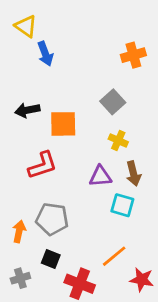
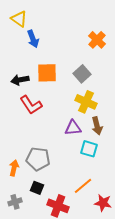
orange cross: (133, 55) -> (97, 40), turned -30
orange square: (63, 124) -> (47, 73), moved
yellow cross: (118, 140) -> (86, 102), size x1.5
red L-shape: (42, 165) -> (31, 105), moved, turned 75

